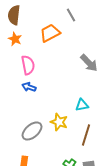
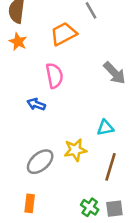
pink semicircle: (28, 65) -> (54, 76), moved
yellow star: (59, 122) -> (75, 150), turned -30

